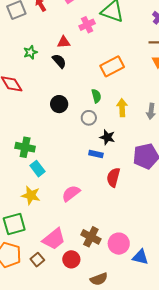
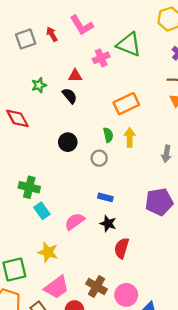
yellow arrow: (122, 108) -> (130, 137), moved
black star: (107, 137) -> (108, 224), moved
red semicircle: (113, 177) -> (122, 248), moved
pink semicircle: (71, 193) -> (75, 221), moved
yellow star: (31, 195) -> (48, 252), moved

